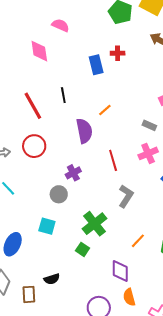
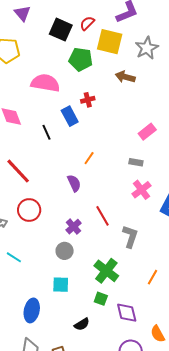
pink semicircle: (60, 25) -> (45, 83), moved, size x1.6
black line: (63, 95) -> (46, 132), moved
purple semicircle: (84, 131) -> (74, 183), size x0.7
red line: (113, 160) -> (102, 216), moved
purple diamond: (120, 271) -> (127, 313), moved
black semicircle: (52, 279) -> (82, 324), moved

